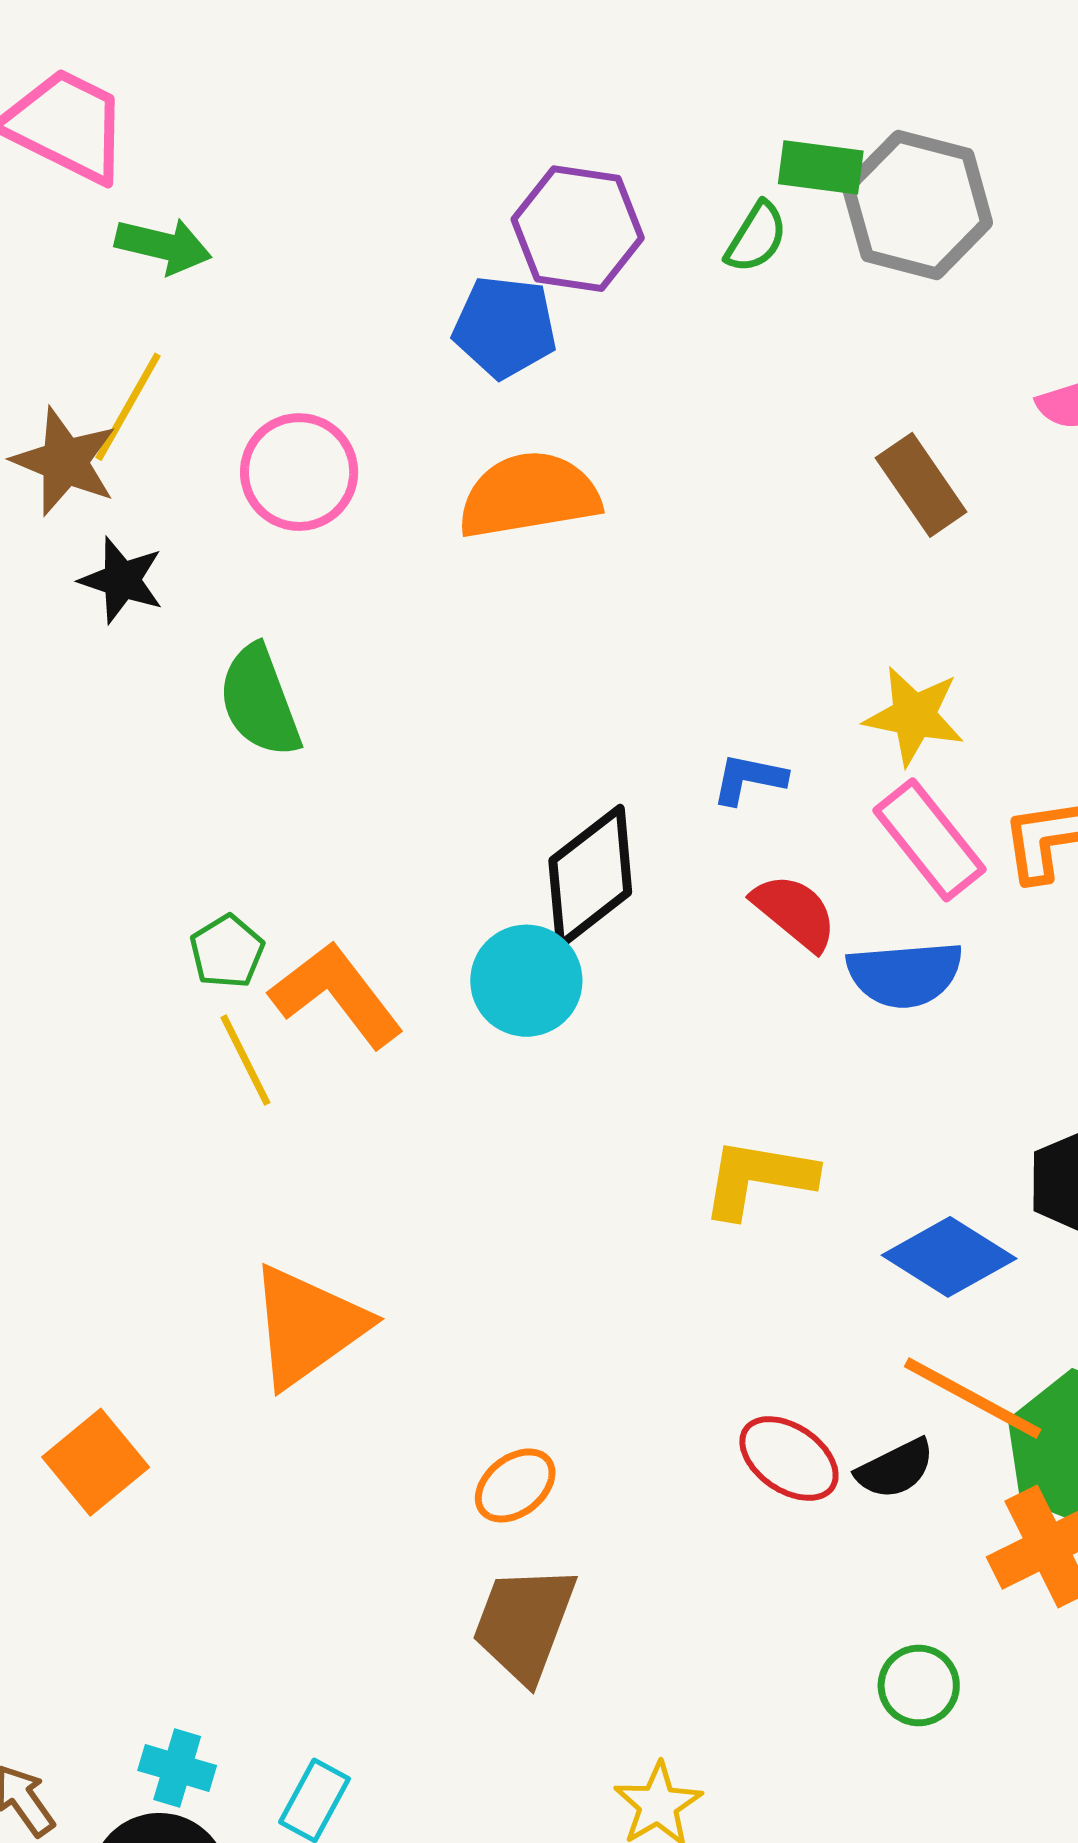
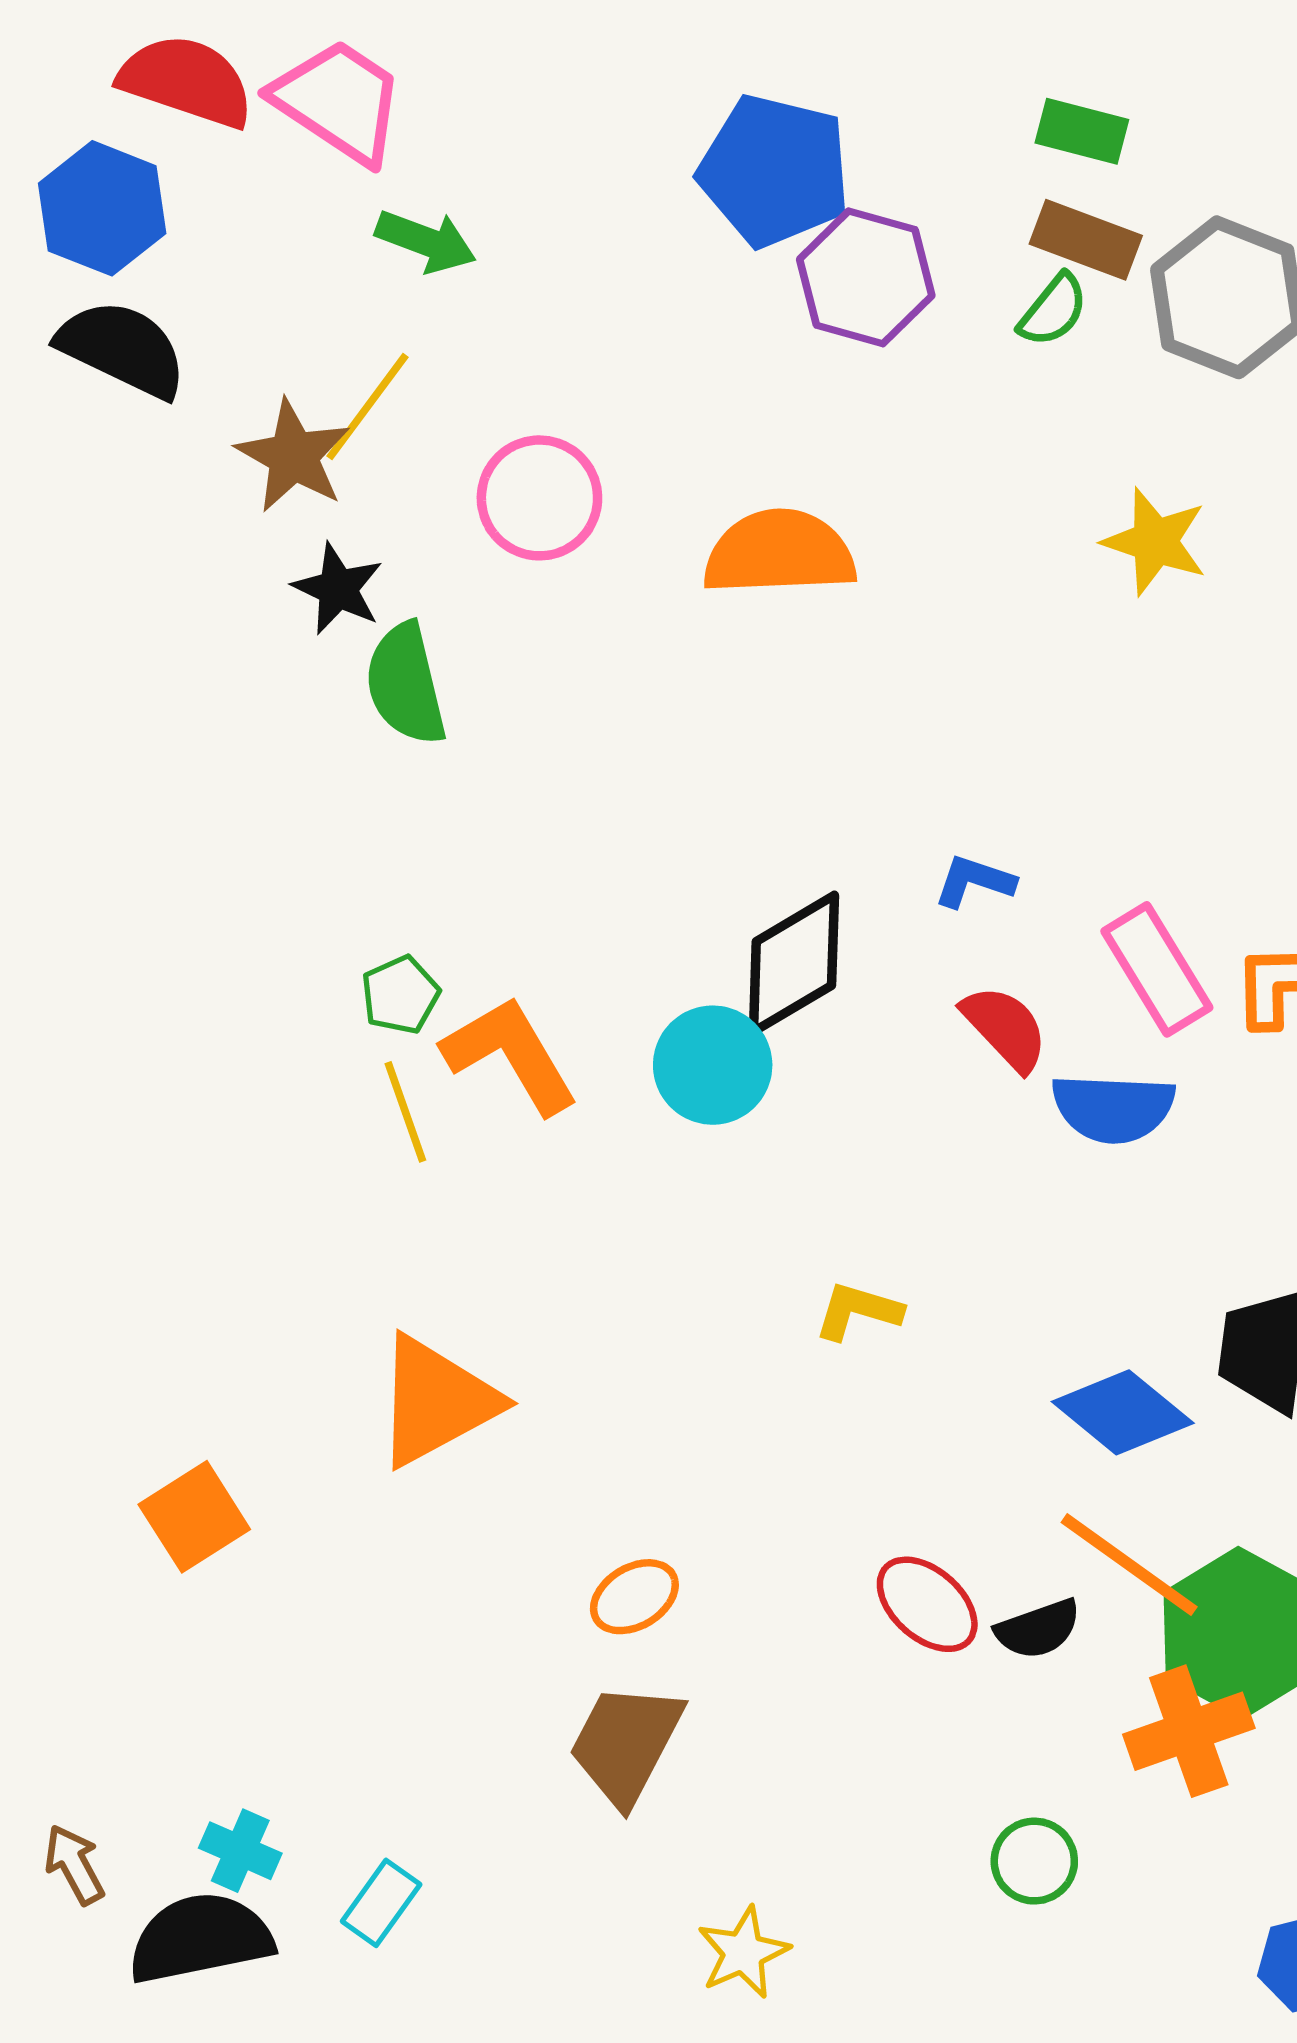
green rectangle: (821, 167) -> (1082, 131), moved
blue pentagon: (505, 327) -> (775, 171), moved, size x1.4
brown rectangle: (921, 485) -> (1086, 240), moved, turned -42
green semicircle: (260, 701) -> (406, 684), moved
yellow star: (914, 716) -> (1155, 542), moved
yellow L-shape: (758, 1178) -> (858, 1311), moved, size x0.7

